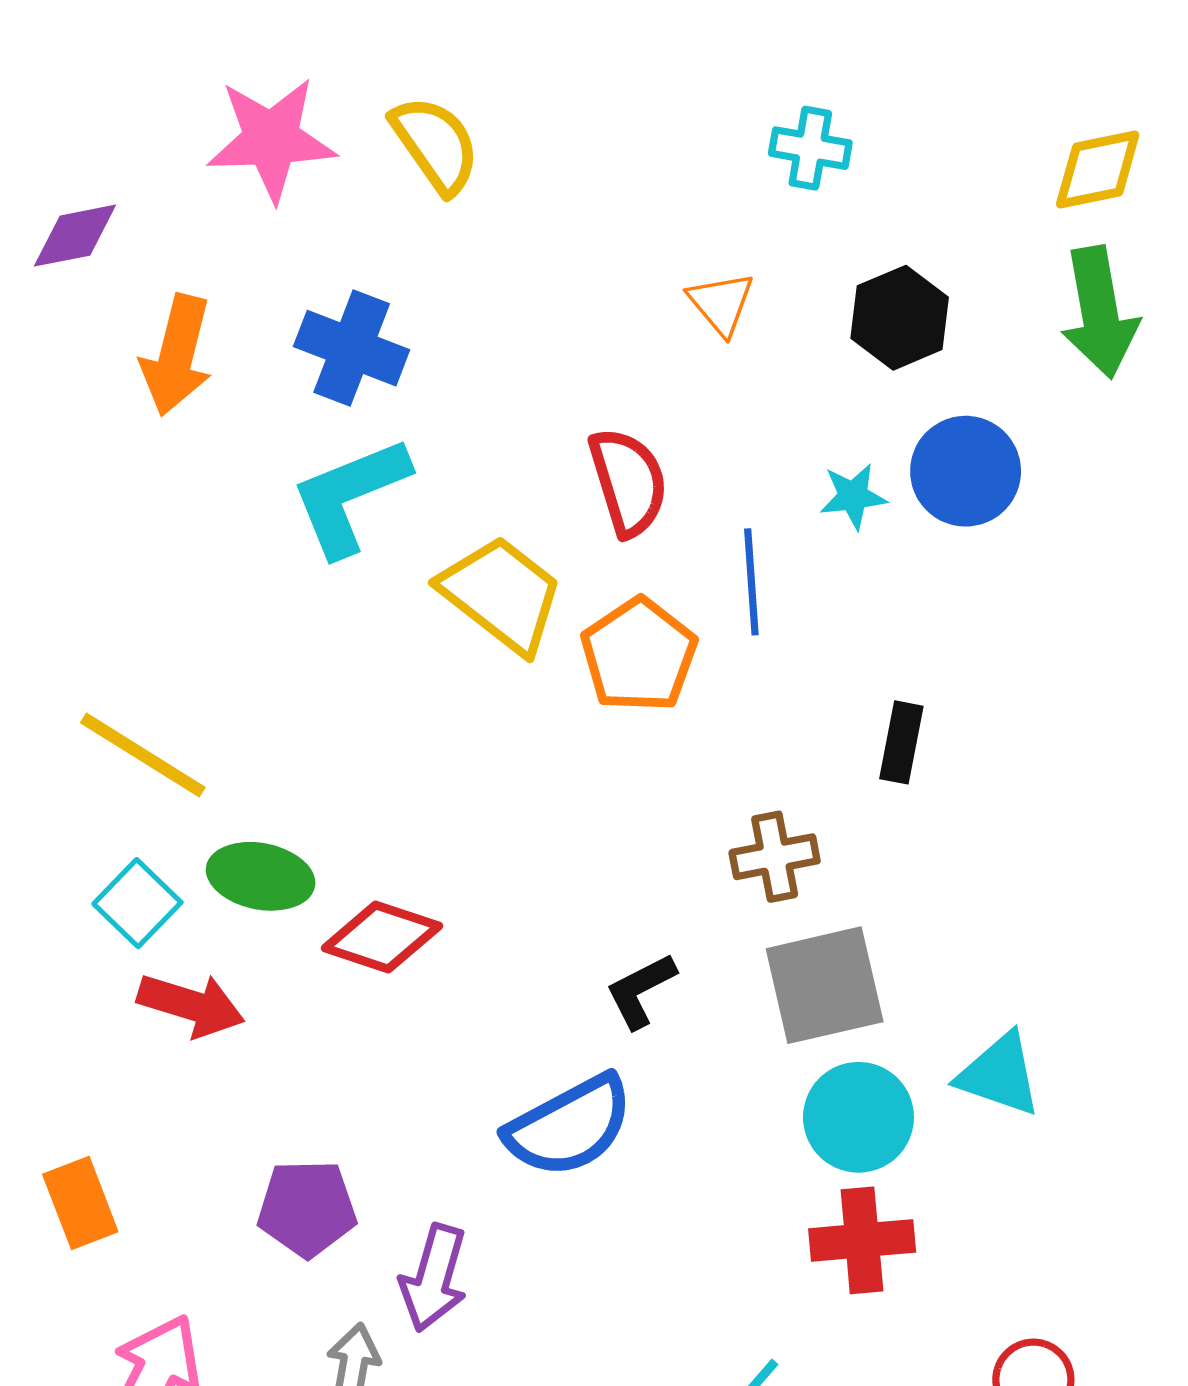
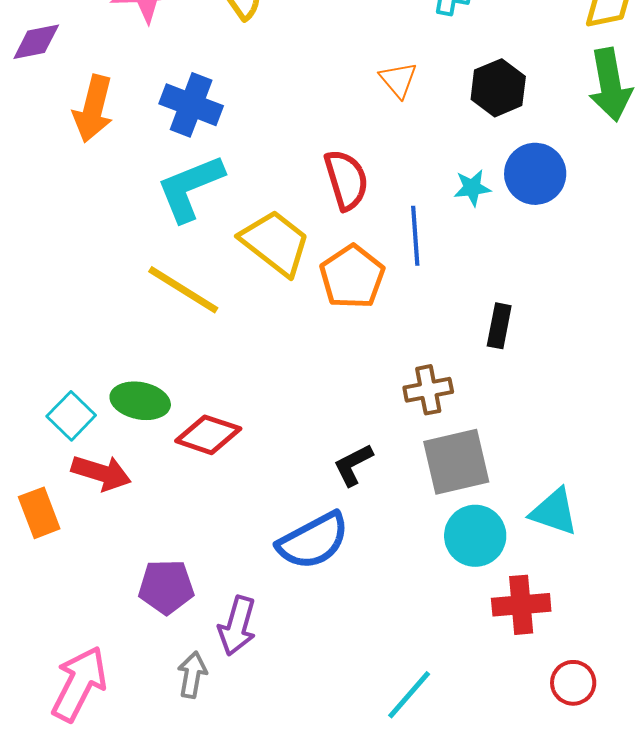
yellow line: (143, 755) -> (183, 290), moved
orange rectangle: (80, 1203) -> (39, 513), moved
red cross: (862, 1240) -> (521, 605), moved

